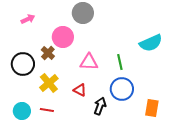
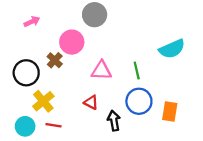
yellow cross: (49, 83) -> (43, 101), moved
black arrow: (100, 106) -> (114, 121), turned -30
orange rectangle: (152, 108) -> (170, 112), moved

